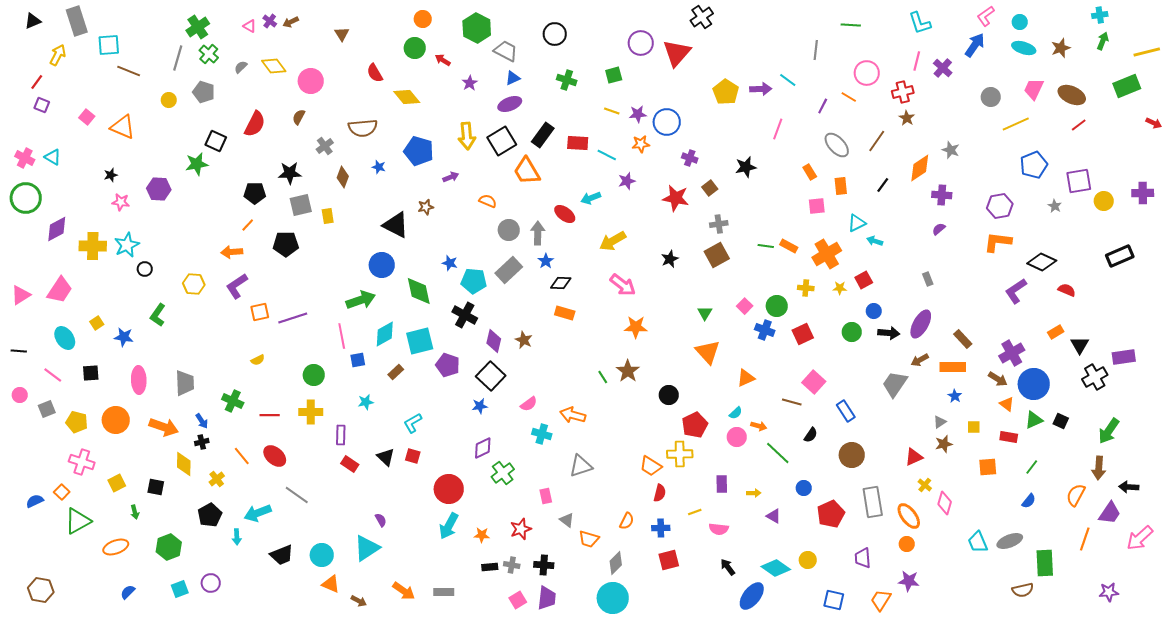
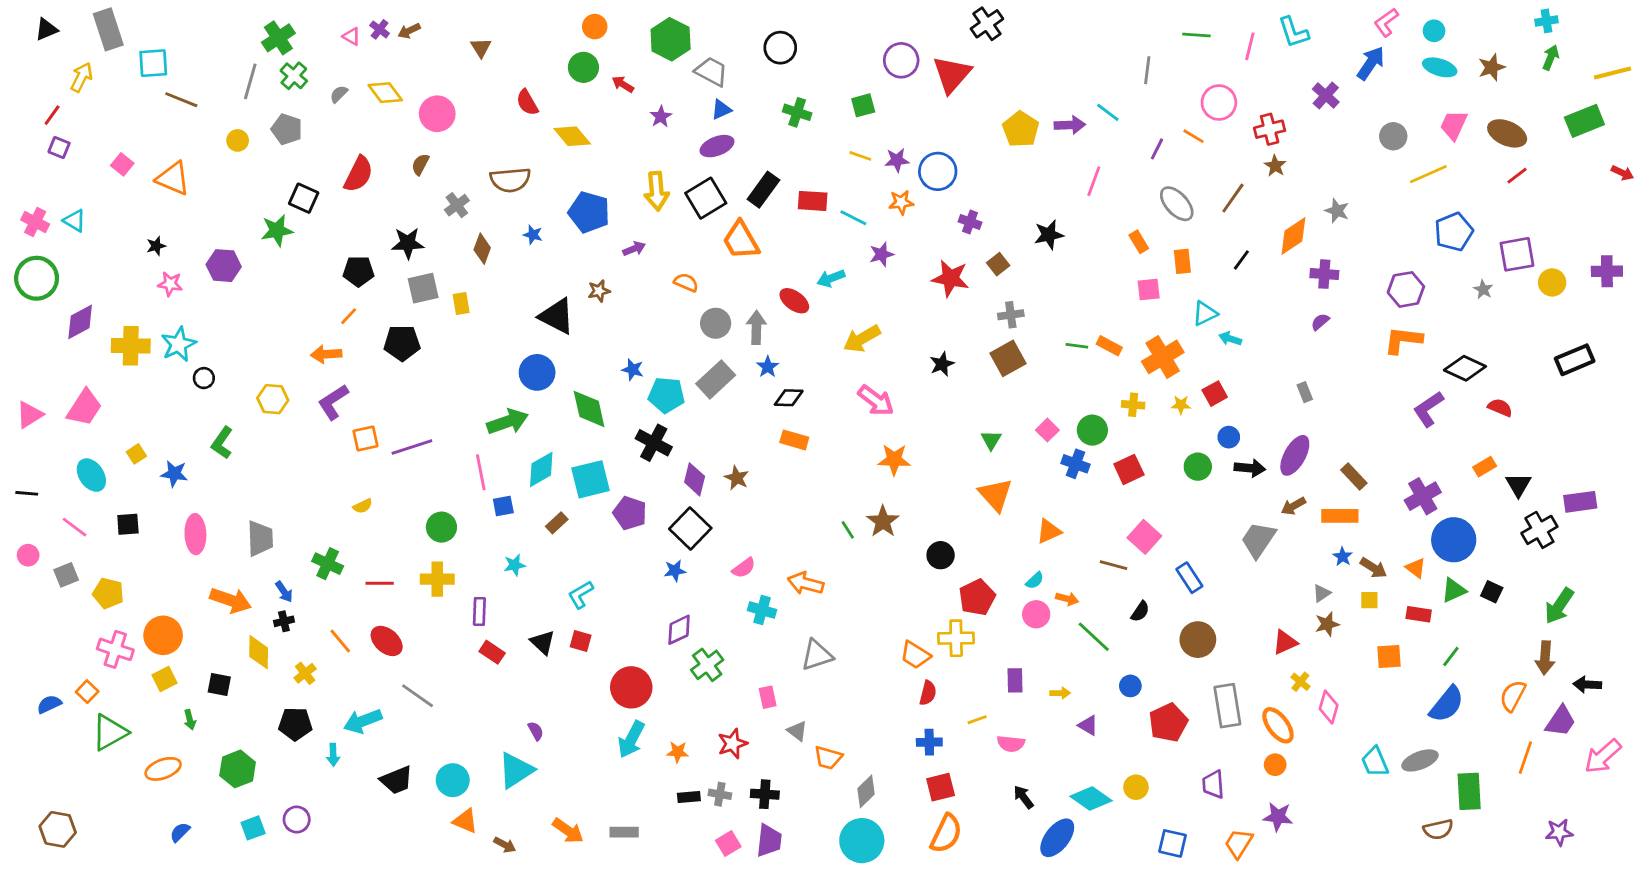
pink line: (917, 61) -> (1250, 46), moved
brown arrow: (998, 379) -> (1374, 568), moved
orange circle: (116, 420) -> (163, 635), moved
blue semicircle: (1029, 501) -> (1447, 704), size x1.8
black pentagon: (210, 515) -> (295, 724), turned 30
orange semicircle: (627, 521) -> (946, 834), moved, size x1.6

